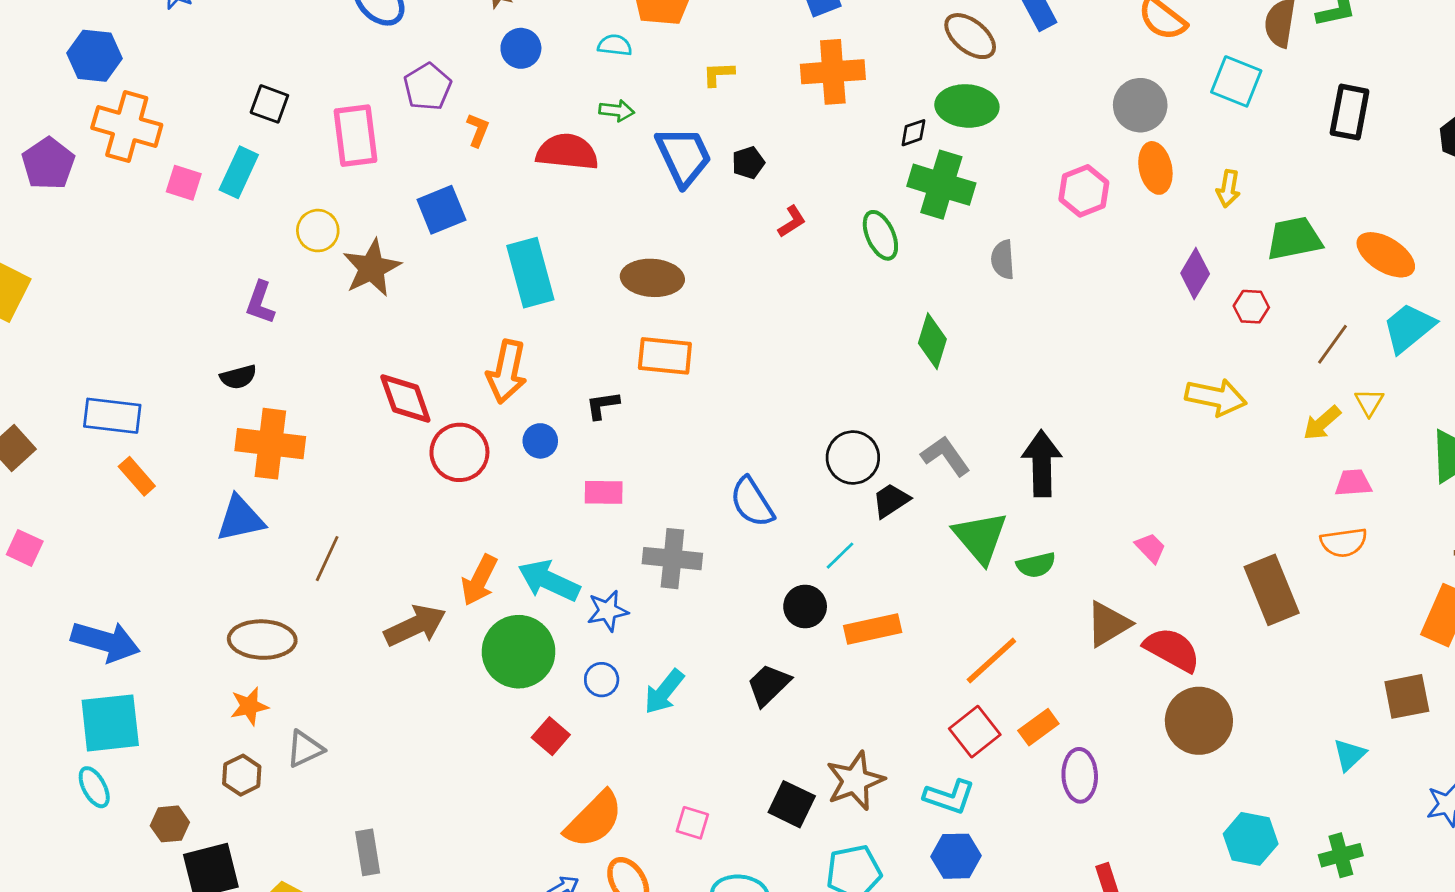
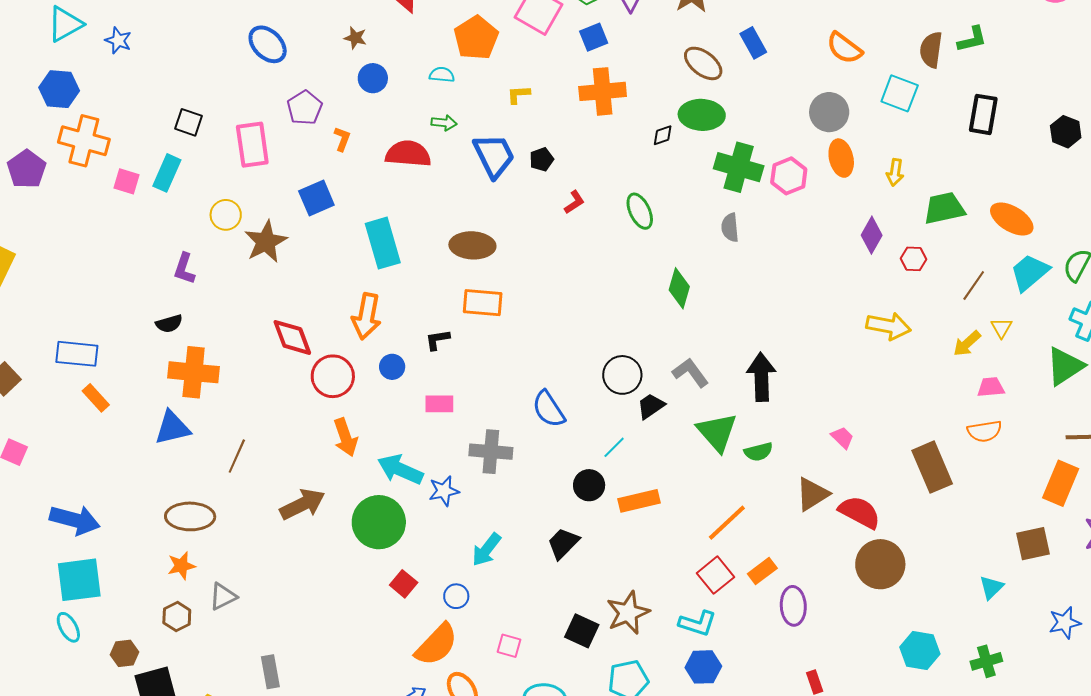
green cross: (941, 185) -> (739, 167), moved
orange arrow: (479, 580) -> (345, 437), moved, turned -45
blue circle: (602, 680) -> (456, 596), moved

